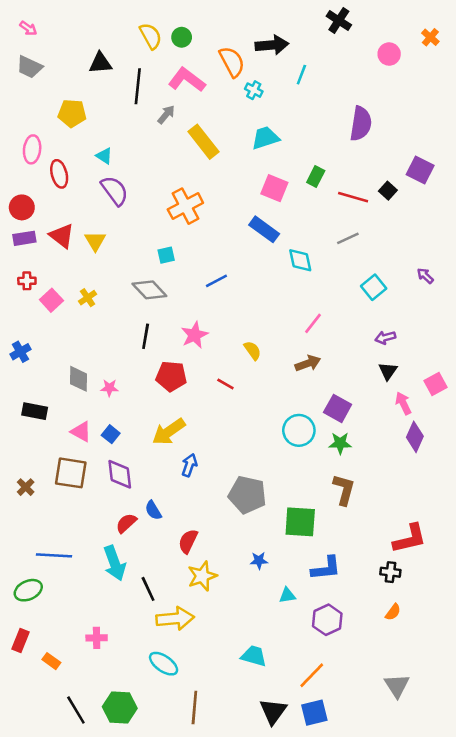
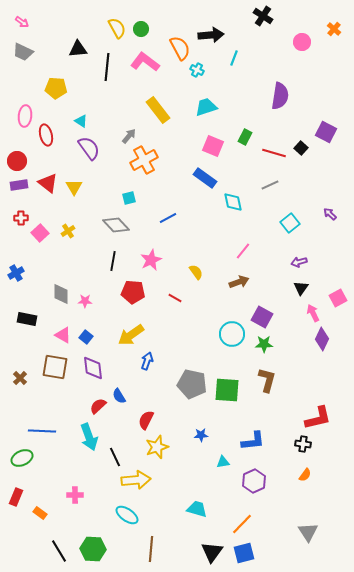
gray arrow: (166, 115) -> (129, 136), moved
green square: (300, 522) -> (227, 390), moved

